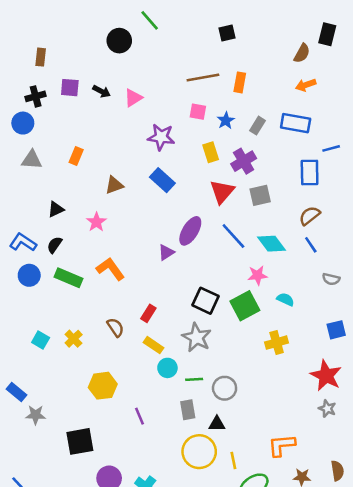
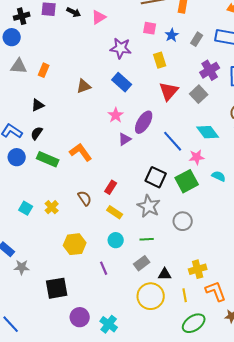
orange rectangle: (76, 156) -> (44, 70), moved
purple cross: (244, 161) -> (210, 70), moved
gray square: (260, 195) -> (199, 94), turned -30
pink star: (96, 222) -> (116, 115), moved
blue line: (233, 236) -> (173, 141), moved
yellow cross: (277, 343) -> (198, 269), moved
cyan circle: (167, 368) -> (116, 240), moved
gray circle: (225, 388) -> (183, 221), moved
gray rectangle: (188, 410) -> (142, 263), turned 63
orange L-shape: (282, 445) -> (216, 291), turned 75
yellow line: (233, 461) -> (185, 295), moved

